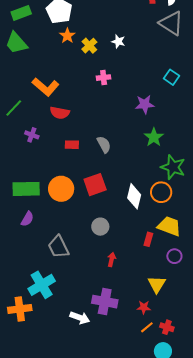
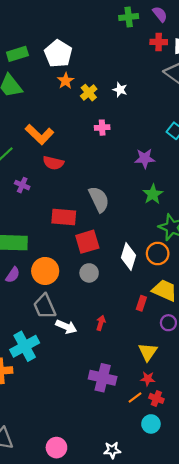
red rectangle: (72, 145) -> (64, 217), moved, size x1.6
gray semicircle: (104, 145) -> (99, 199), size x1.4
orange circle: (61, 189) -> (45, 271), moved
gray circle: (100, 227) -> (89, 273), moved
purple cross: (105, 302) -> (103, 378), moved
red star: (144, 307) -> (148, 379), moved
white arrow: (80, 318) -> (66, 327), moved

